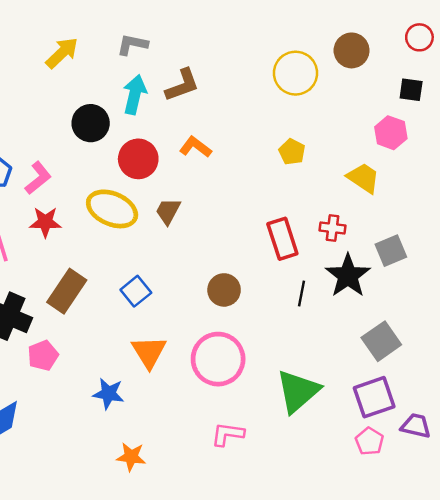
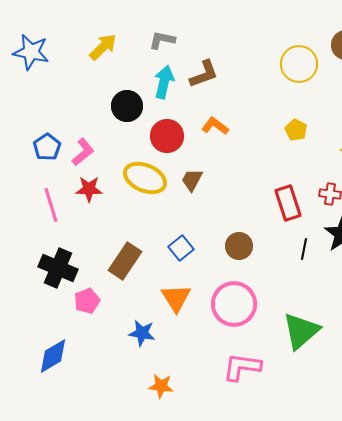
brown rectangle: (67, 291) -> (125, 261), moved
blue square: (136, 291) -> (181, 248), moved
pink L-shape: (228, 434) -> (242, 367), size x1.4

